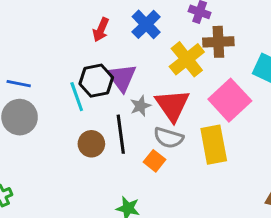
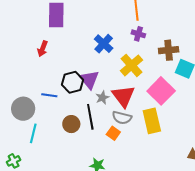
red arrow: (101, 30) -> (43, 49), moved
brown cross: (218, 42) -> (169, 50), moved
blue line: (19, 84) -> (49, 95), moved
cyan line: (77, 97) -> (33, 133), moved, turned 36

